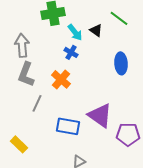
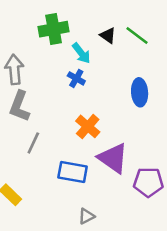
black triangle: (96, 30) -> (108, 35), moved
orange cross: (61, 79) -> (88, 126), moved

